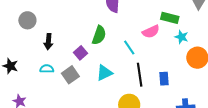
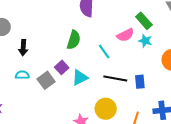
green rectangle: (170, 18) -> (144, 21), turned 36
cyan star: (181, 37) -> (145, 41), moved
purple square: (80, 53) -> (62, 67), moved
black line: (140, 75) -> (115, 78), turned -70

